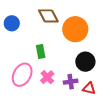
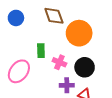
pink cross: (47, 77) -> (59, 62), moved, turned -32

